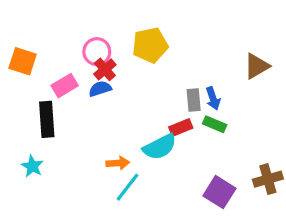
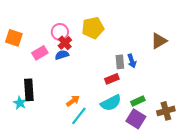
black rectangle: (47, 119) -> (29, 90), moved
green rectangle: (215, 124) -> (138, 101), moved, turned -48
cyan semicircle: (160, 147) -> (111, 103), moved
orange arrow: (118, 163) -> (73, 101), turned -32

